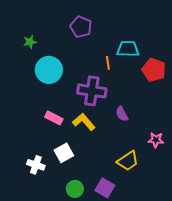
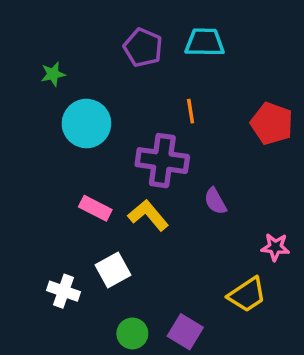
cyan trapezoid: (128, 49) -> (205, 42), moved
yellow trapezoid: (128, 161) -> (247, 295), moved

